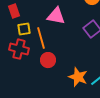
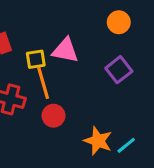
yellow square: (24, 29) -> (36, 59), moved

